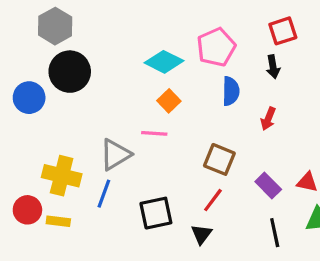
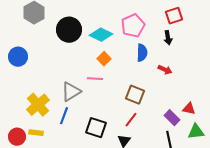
black circle: (70, 72) -> (69, 30), moved
red arrow: (268, 119) -> (165, 70), turned -88
yellow cross: (62, 176) -> (38, 105), turned 35
purple rectangle: (268, 185) -> (172, 118), moved
red circle: (27, 210) -> (17, 137), moved
black square: (156, 213) -> (96, 128), turned 30

